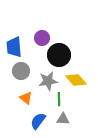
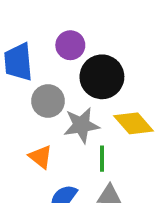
gray circle: (21, 71) -> (48, 101), moved

